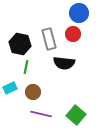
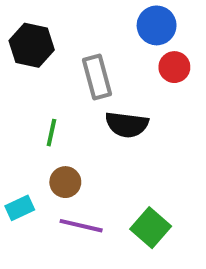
red circle: (73, 34) -> (174, 67), moved
black hexagon: (20, 44) -> (32, 45), moved
cyan rectangle: (10, 88) -> (20, 208), moved

